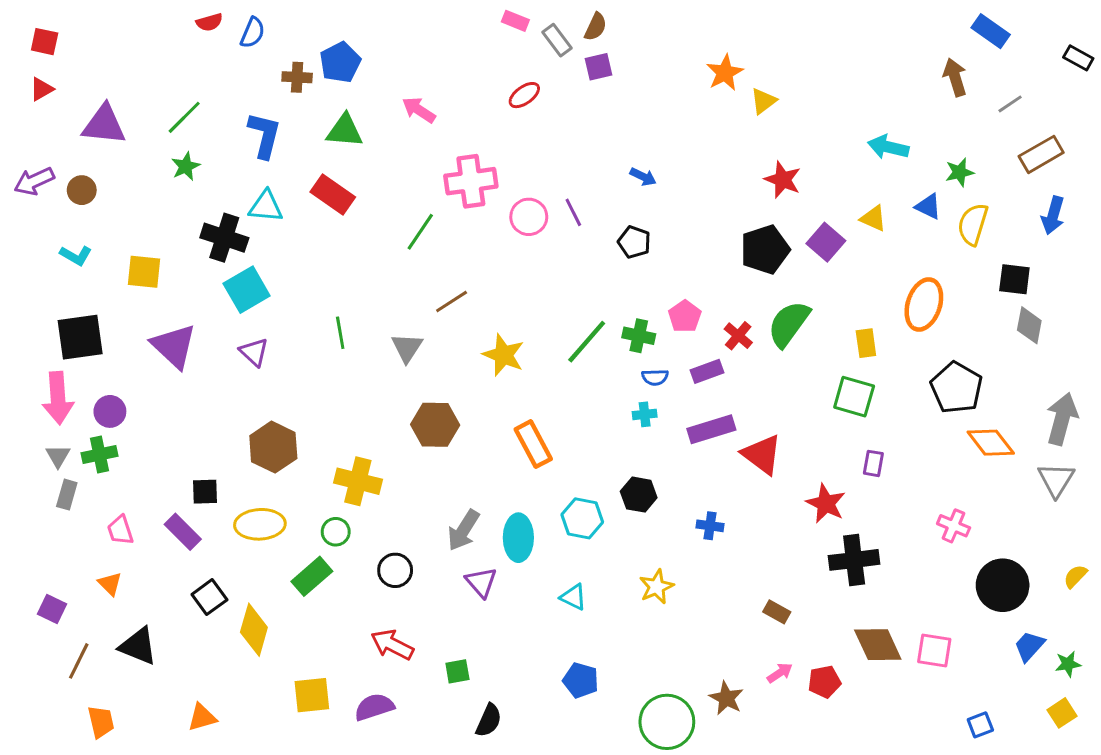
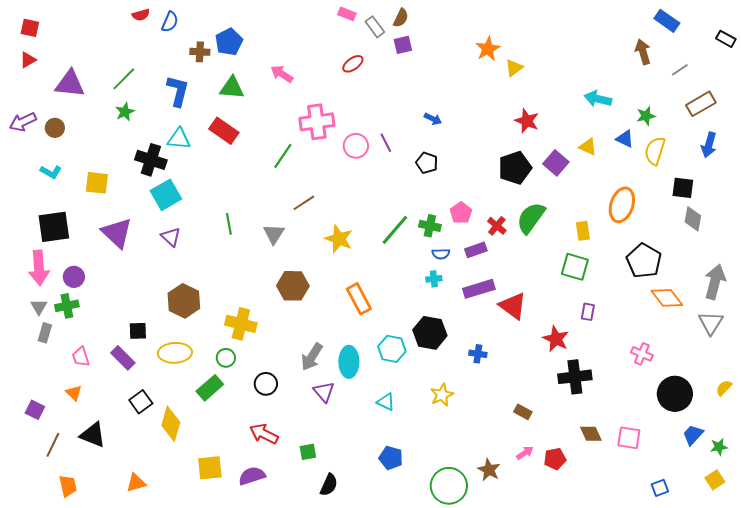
black hexagon: (639, 495) -> (430, 333), size x1.4
brown diamond: (878, 645) -> (591, 434), size x0.7

